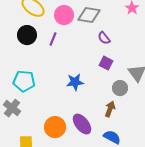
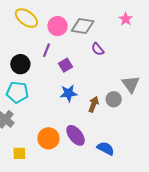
black circle: (27, 35) -> (20, 64), moved
purple square: (106, 63) -> (66, 65), moved, turned 32
brown arrow: (110, 109) -> (94, 104), moved

